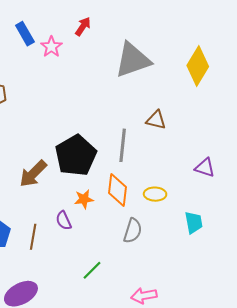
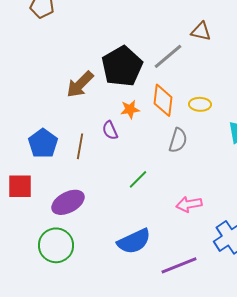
gray line: (123, 145) -> (168, 56), turned 44

